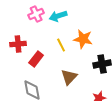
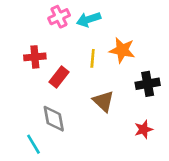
yellow line: (61, 45) -> (93, 58), turned 32
brown triangle: (69, 77) -> (103, 101), turned -30

